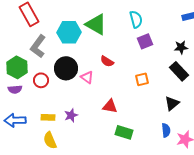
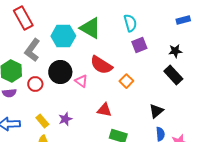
red semicircle: (107, 61) -> (101, 65), size x1.6
orange square: (142, 79) -> (126, 81), moved, turned -32
black triangle: (172, 103) -> (156, 111), moved
yellow rectangle: (48, 117) -> (42, 121), turned 48

